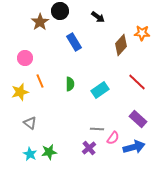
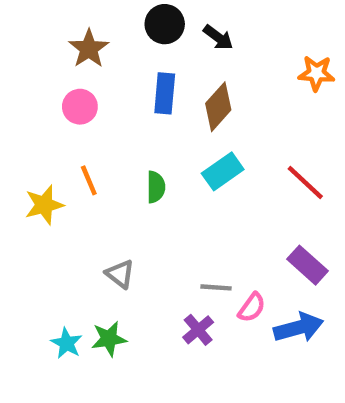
black circle: (60, 11) -> (165, 24), moved
blue rectangle: (74, 42) -> (165, 93), turned 36
brown diamond: (121, 45) -> (218, 107), moved
pink circle: (25, 58) -> (80, 107), moved
cyan rectangle: (100, 90) -> (223, 171), moved
gray triangle: (30, 123) -> (120, 274), moved

